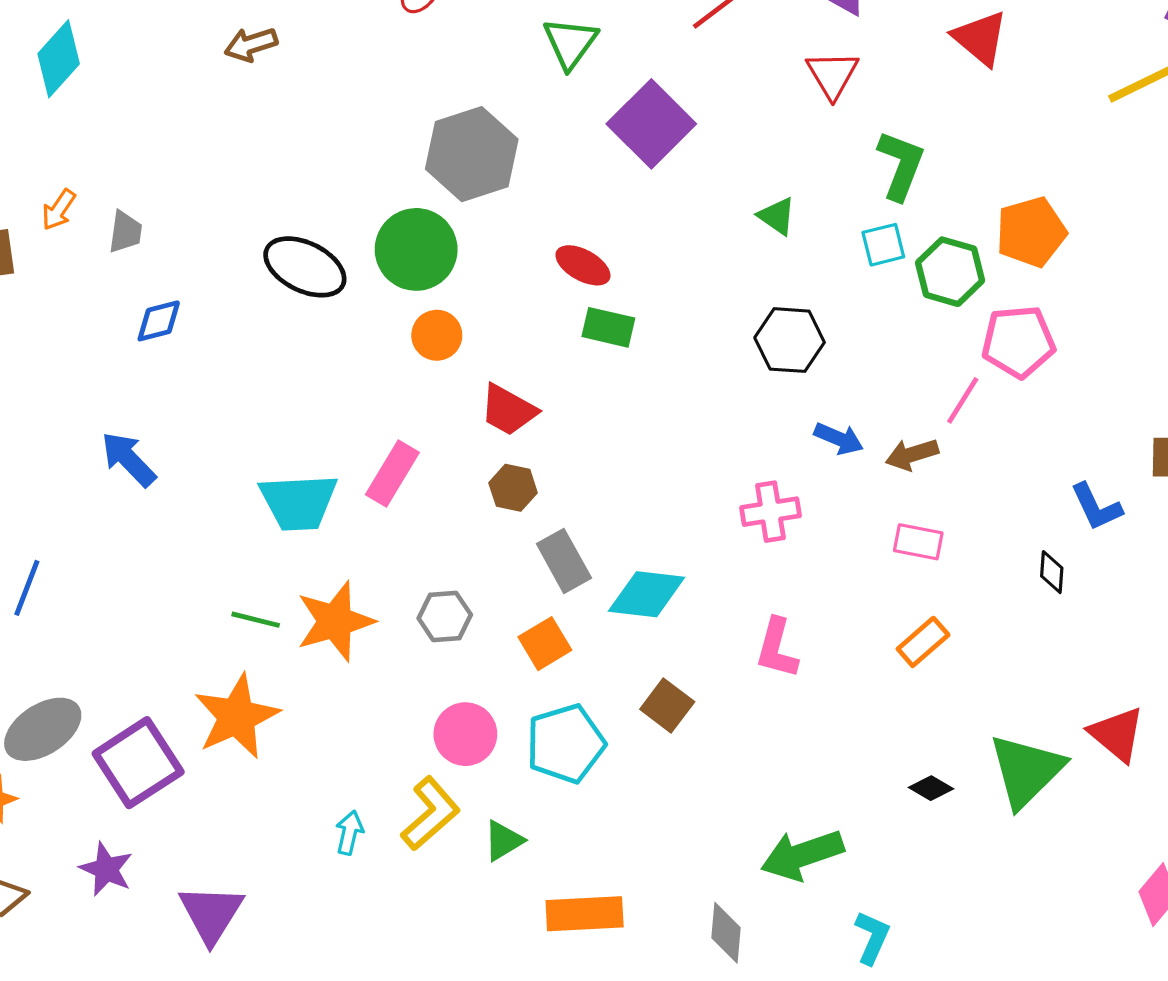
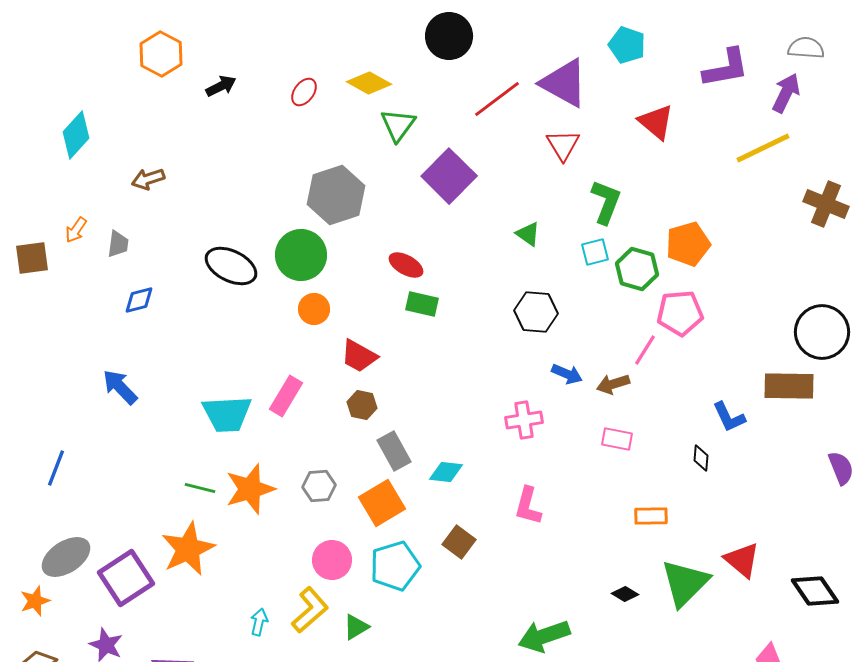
brown arrow: (251, 44) -> (148, 179), moved
cyan diamond: (647, 594) -> (446, 472), size x0.7
orange rectangle: (923, 642) -> (651, 516), moved, turned 40
orange square: (545, 644) -> (382, 503), size x1.4

